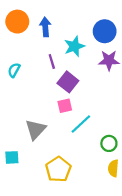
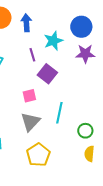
pink square: (65, 106) -> (29, 96), moved
cyan line: (81, 124) -> (59, 113), turned -35
gray triangle: (36, 129) -> (30, 122), moved

